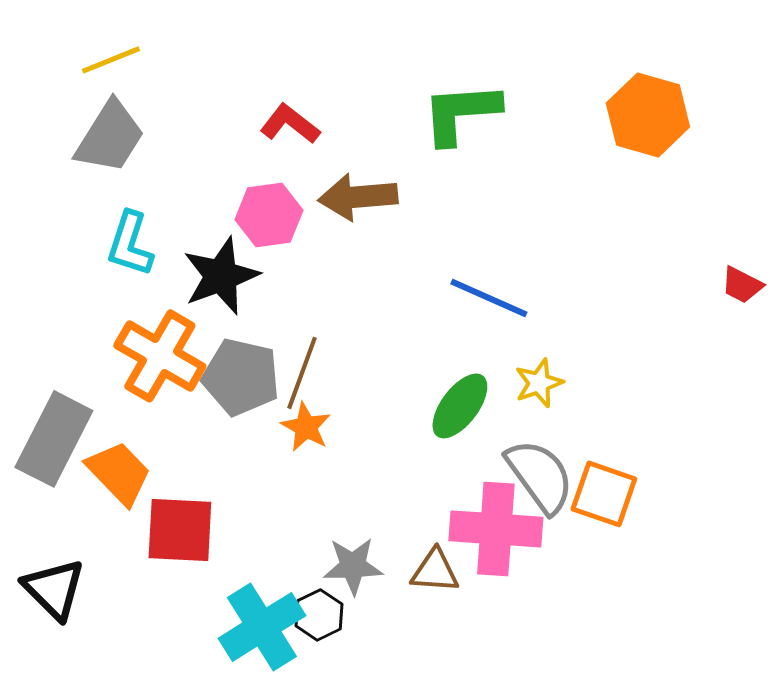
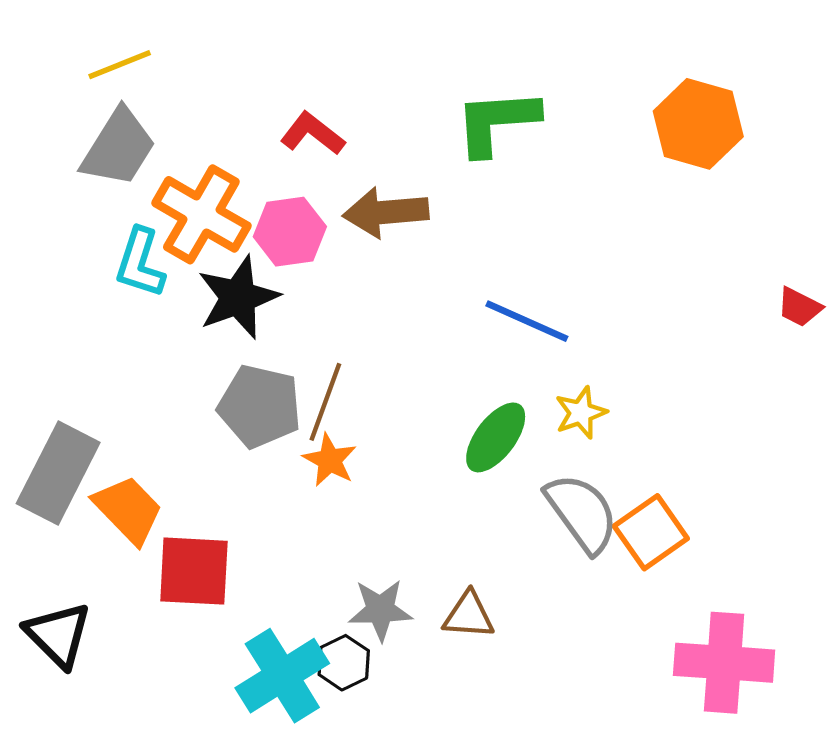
orange cross: (160, 356) -> (201, 214), moved
orange square: (604, 494) -> (651, 532), turned 36
pink cross: (496, 529) -> (724, 663), moved

